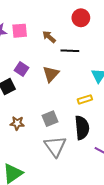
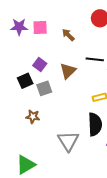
black line: (70, 51) -> (95, 59), moved
gray square: (50, 119) -> (44, 88), moved

